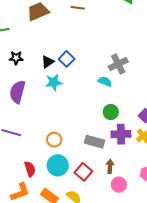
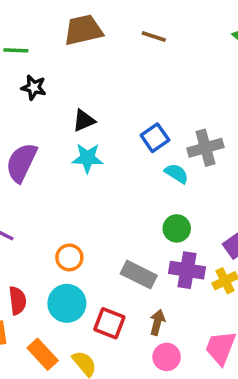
black star: (16, 58) -> (34, 87), moved
blue square: (67, 59) -> (155, 138), moved
red square: (83, 172) -> (109, 323), turned -30

